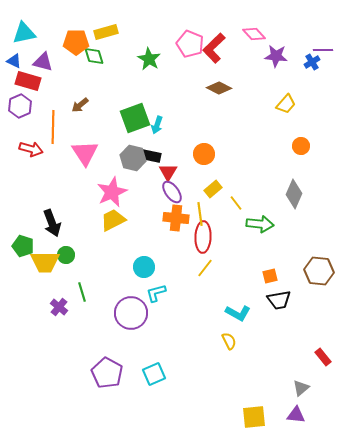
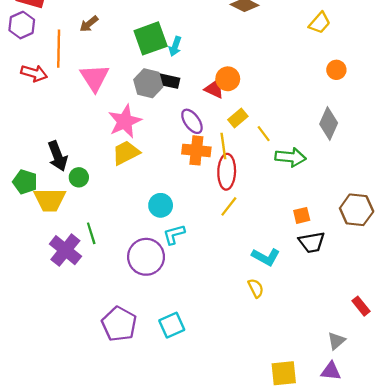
red triangle: (168, 172) -> (214, 89), moved, turned -36
green circle: (66, 255) -> (79, 177), moved
purple cross: (59, 307) -> (65, 250), size x1.6

